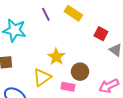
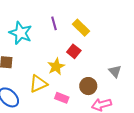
red square: (101, 34) -> (74, 51), moved
brown circle: (80, 72) -> (88, 86), moved

